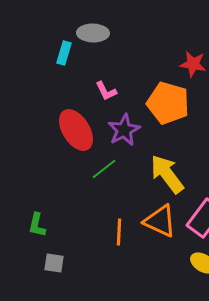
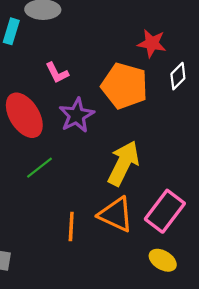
green line: (104, 169) -> (40, 168), moved
yellow arrow: (167, 174) -> (123, 163), turned 63

